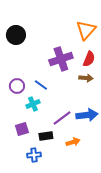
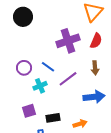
brown arrow: (86, 78) -> (95, 68), moved, turned 80
purple line: (62, 118) -> (68, 79), moved

